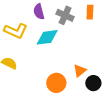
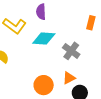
gray cross: (65, 15) -> (71, 51), moved

